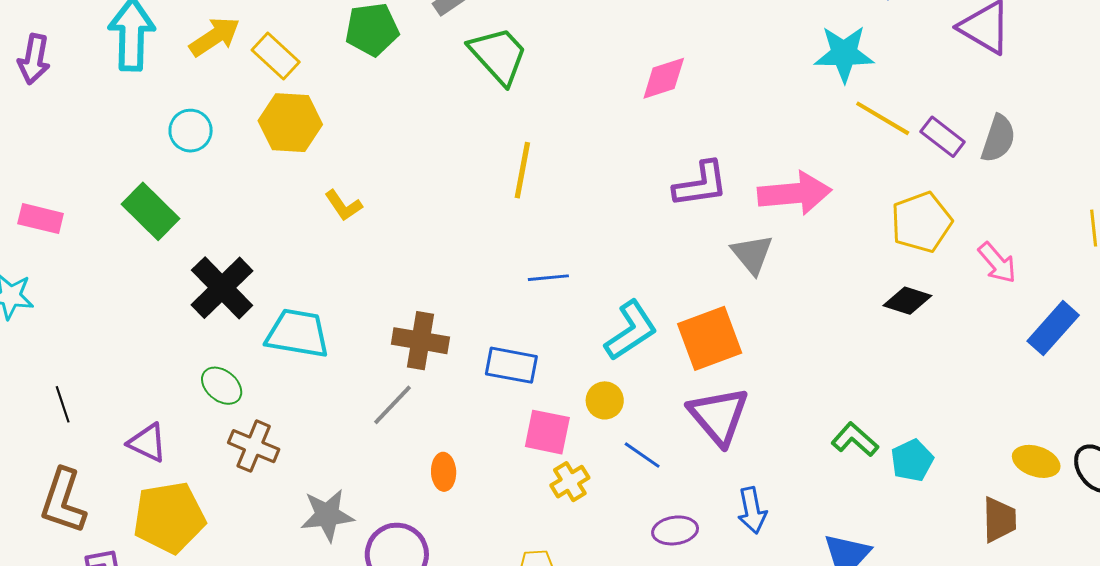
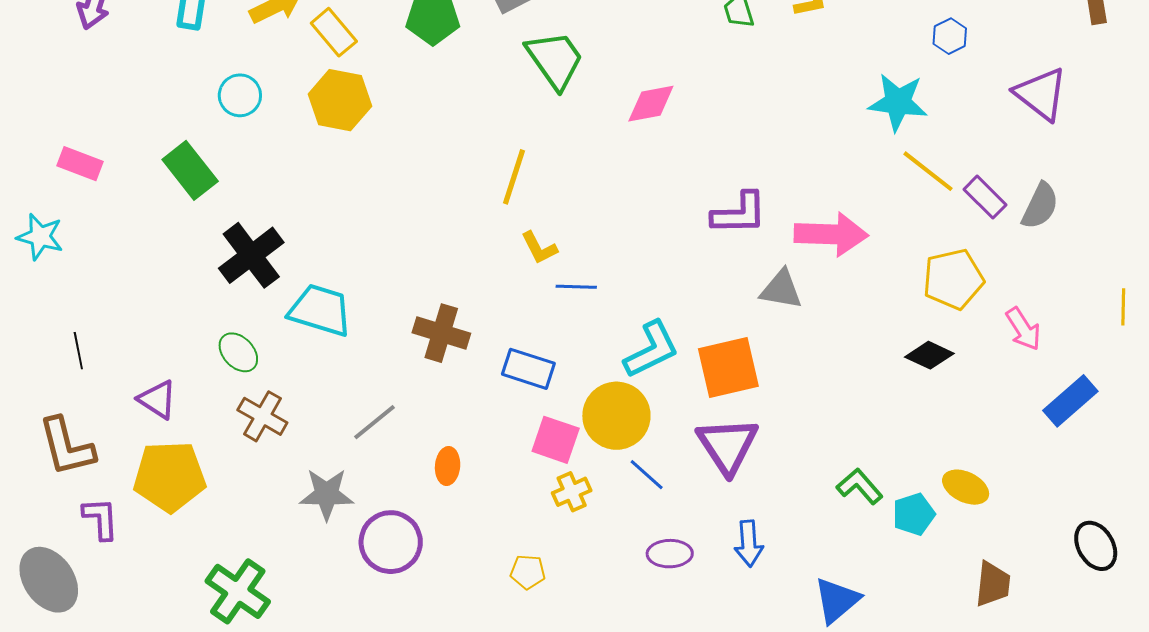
pink diamond: (664, 78) -> (651, 104), moved
yellow line: (522, 170) -> (514, 177), moved
yellow L-shape: (343, 205) -> (539, 248), moved
gray triangle: (752, 254) -> (781, 289), turned -48
yellow circle: (605, 400) -> (616, 416), size x1.8
gray line: (393, 405) -> (374, 422), moved
yellow ellipse: (1036, 461) -> (966, 487), moved
brown L-shape: (63, 501) -> (67, 447), turned -40

